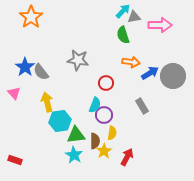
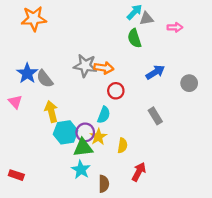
orange star: (31, 17) -> (34, 19), turned 30
pink arrow: (160, 25) -> (175, 27), size x0.6
orange arrow: (131, 62) -> (104, 68), moved
blue arrow: (150, 73) -> (155, 72), moved
gray circle: (173, 76) -> (189, 83), size x0.6
purple circle: (104, 115) -> (85, 132), moved
brown semicircle: (95, 141) -> (104, 184), moved
yellow star: (104, 151) -> (98, 137), moved

